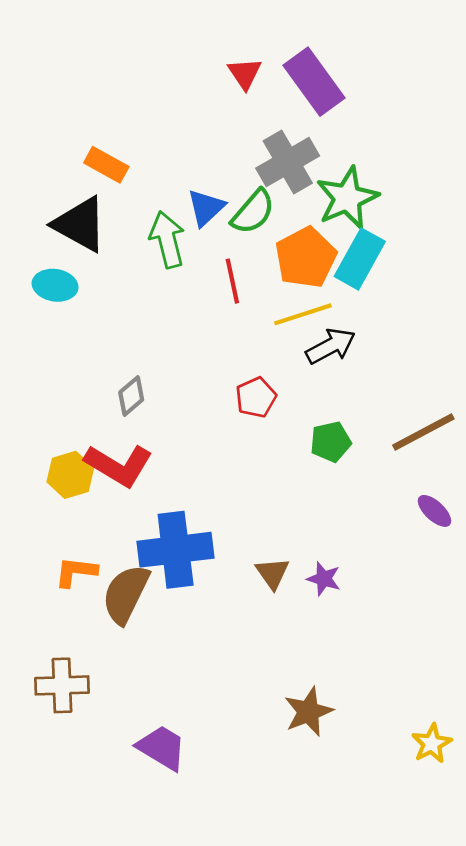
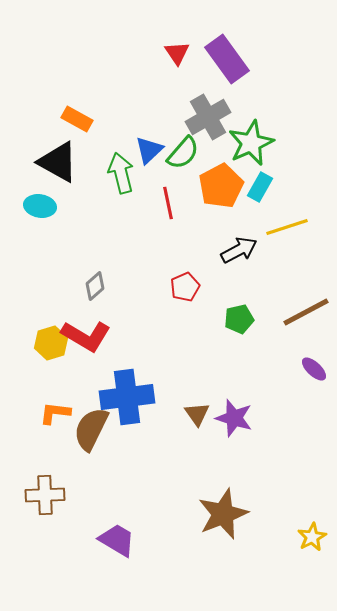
cyan rectangle: (360, 259) -> (260, 187), size x0.7
yellow line: (303, 314) -> (287, 227), moved
purple star: (324, 579) -> (234, 418), size x1.5
brown star: (308, 712) -> (223, 514), size x1.4

